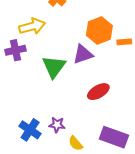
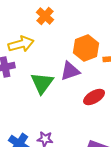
red ellipse: (98, 92) -> (94, 97), moved

